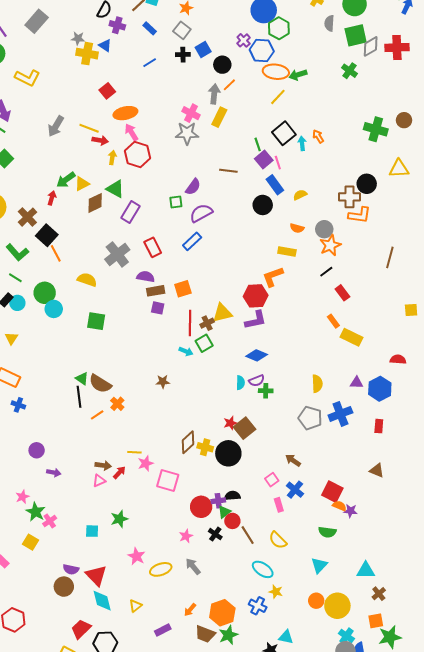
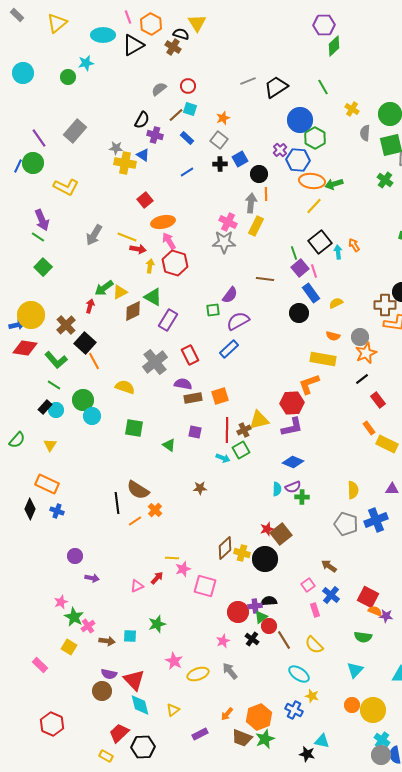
orange line: (229, 85) -> (266, 194), turned -48
yellow rectangle: (287, 251) -> (323, 359), size x1.4
purple square: (158, 308) -> (195, 432), moved
green triangle: (82, 379) -> (169, 445), moved
brown arrow: (103, 465) -> (107, 641), moved

